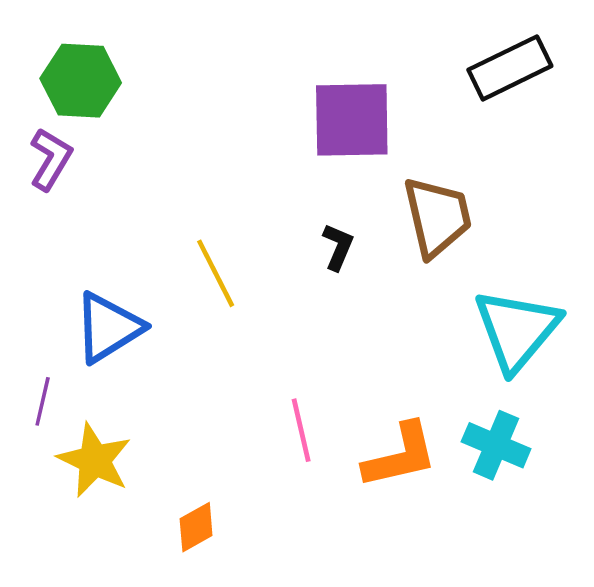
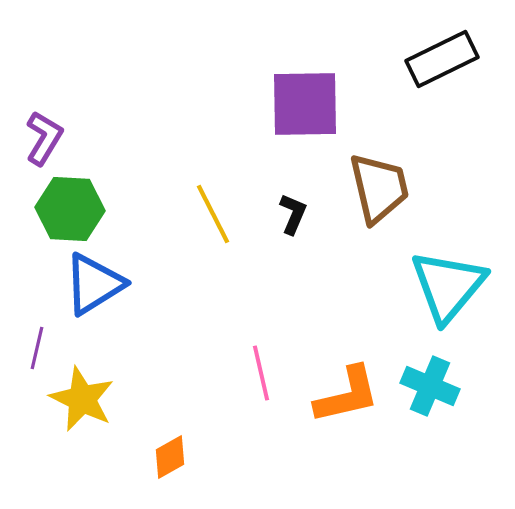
green hexagon: (81, 81) -> (70, 209), moved
yellow line: (216, 273) -> (213, 214), moved

